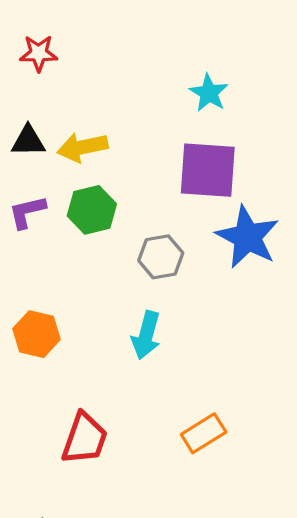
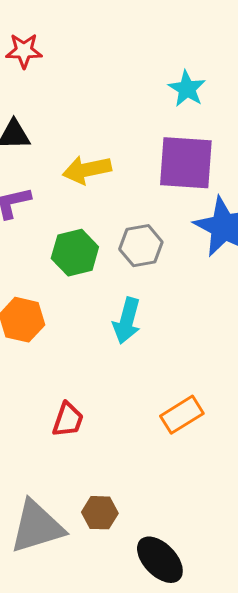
yellow arrow: (82, 147) -> (87, 170), moved
green hexagon: (92, 210) -> (75, 253), moved
red trapezoid: (85, 439) -> (68, 420), size x0.7

